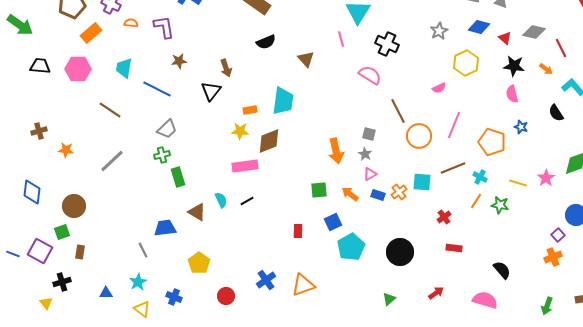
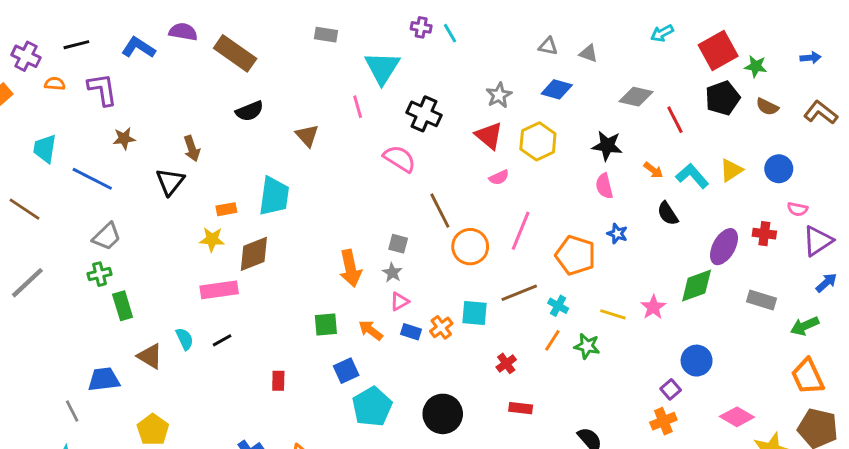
red triangle: (505, 38) -> (489, 136), moved, size x1.5
orange arrow: (546, 69) -> (653, 170), moved
red rectangle: (298, 231) -> (278, 381), moved

